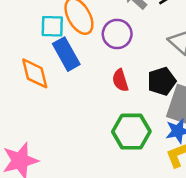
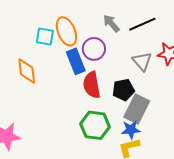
blue rectangle: (66, 54) -> (76, 61), moved
red semicircle: (120, 80) -> (92, 85), size x1.5

